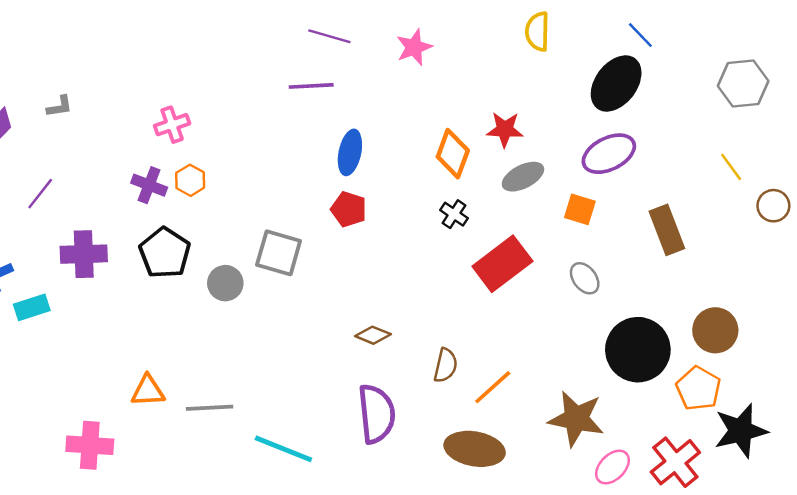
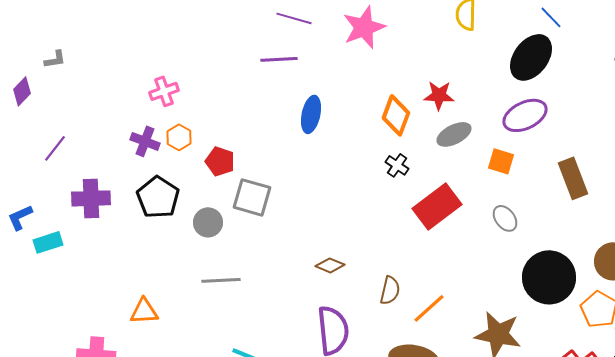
pink star: (414, 47) -> (364, 27), size x1.4
gray L-shape: (60, 106) -> (55, 59), moved
red pentagon: (349, 209) -> (220, 161), moved
gray line: (210, 408) -> (221, 280), moved

